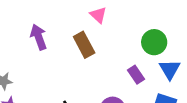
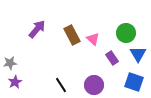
pink triangle: (98, 15) -> (93, 39), moved
purple arrow: (39, 37) -> (37, 29), turned 60

